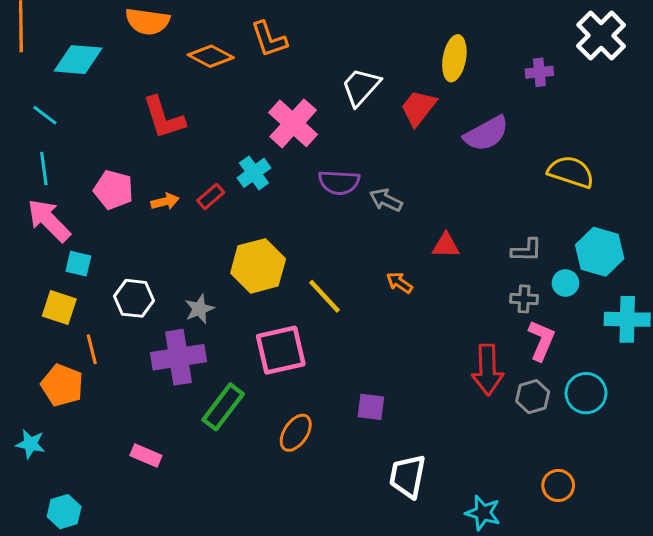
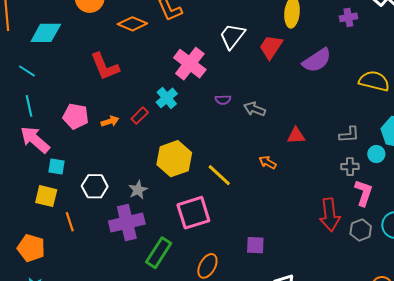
purple semicircle: (339, 182) -> (223, 100), size x0.6
orange pentagon: (62, 385) -> (31, 248), moved

